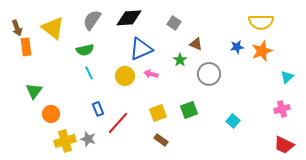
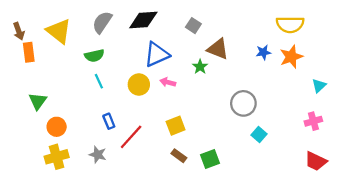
brown triangle: (196, 44) -> (218, 49), size x1.5
gray circle: (209, 74) -> (243, 103), moved
green square: (189, 110) -> (210, 159), moved
yellow cross: (65, 141) -> (57, 157), moved

